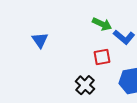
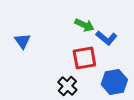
red square: (102, 57) -> (84, 58), size x1.4

